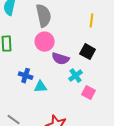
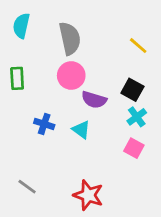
yellow line: (92, 21) -> (138, 46), turned -56
cyan cross: (76, 76) -> (137, 117), moved
cyan triangle: (41, 87) -> (81, 130), moved, turned 40

